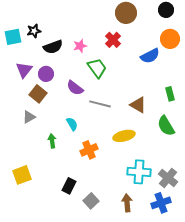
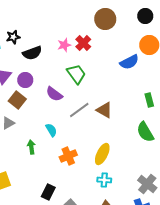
red cross: (113, 40) -> (83, 43), moved
pink star: (80, 46) -> (64, 45), moved
gray line: (100, 104) -> (79, 110), turned -50
brown triangle: (138, 105) -> (104, 110), moved
yellow ellipse: (124, 136) -> (102, 154), moved, turned -50
cyan cross: (139, 172) -> (104, 180), moved, size x0.6

